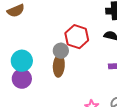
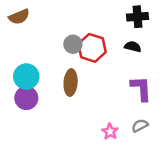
gray circle: (61, 51) -> (73, 44), moved

